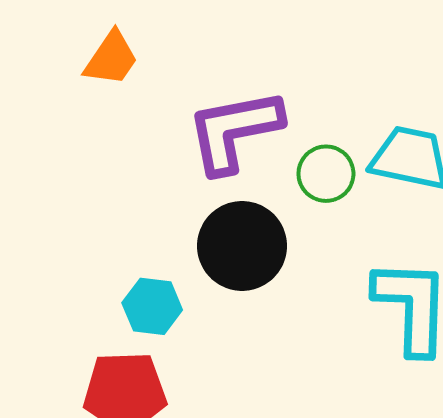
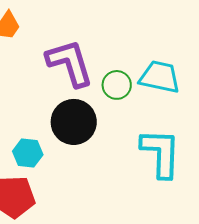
purple L-shape: (234, 131) -> (70, 63), turned 84

